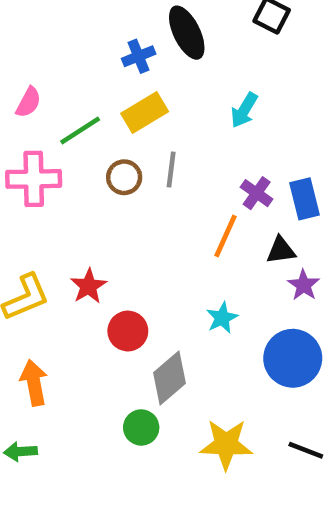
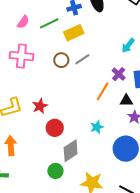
cyan arrow: (244, 110) -> (128, 46), moved
green line: (80, 130) -> (49, 23), moved
gray line: (171, 170) -> (82, 59), turned 42

